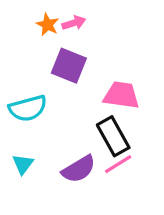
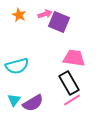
orange star: (48, 25) -> (19, 15), moved
purple square: (69, 66) -> (59, 22), moved
purple semicircle: (79, 169) -> (33, 103), moved

